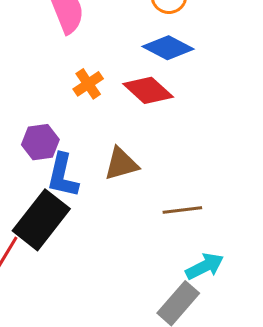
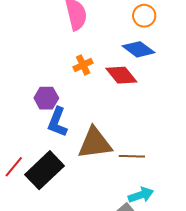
brown triangle: (121, 164) -> (95, 143), moved, size x1.5
black rectangle: (41, 220) -> (44, 170), moved

